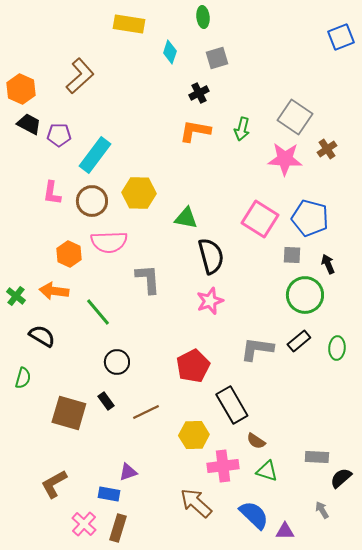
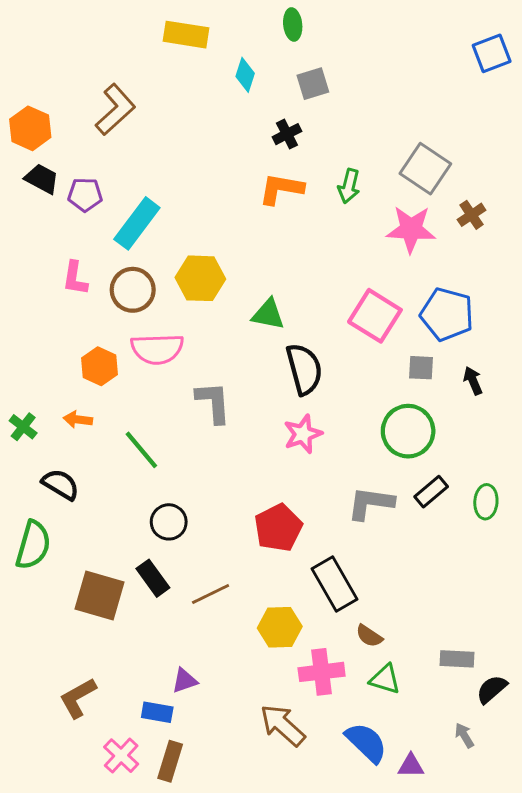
orange arrow: (54, 291) -> (78, 420), size x0.7
green circle: (305, 295) -> (408, 431), moved
green semicircle: (23, 378) -> (33, 545), size x1.6
black rectangle: (106, 401) -> (153, 578), size x1.4

